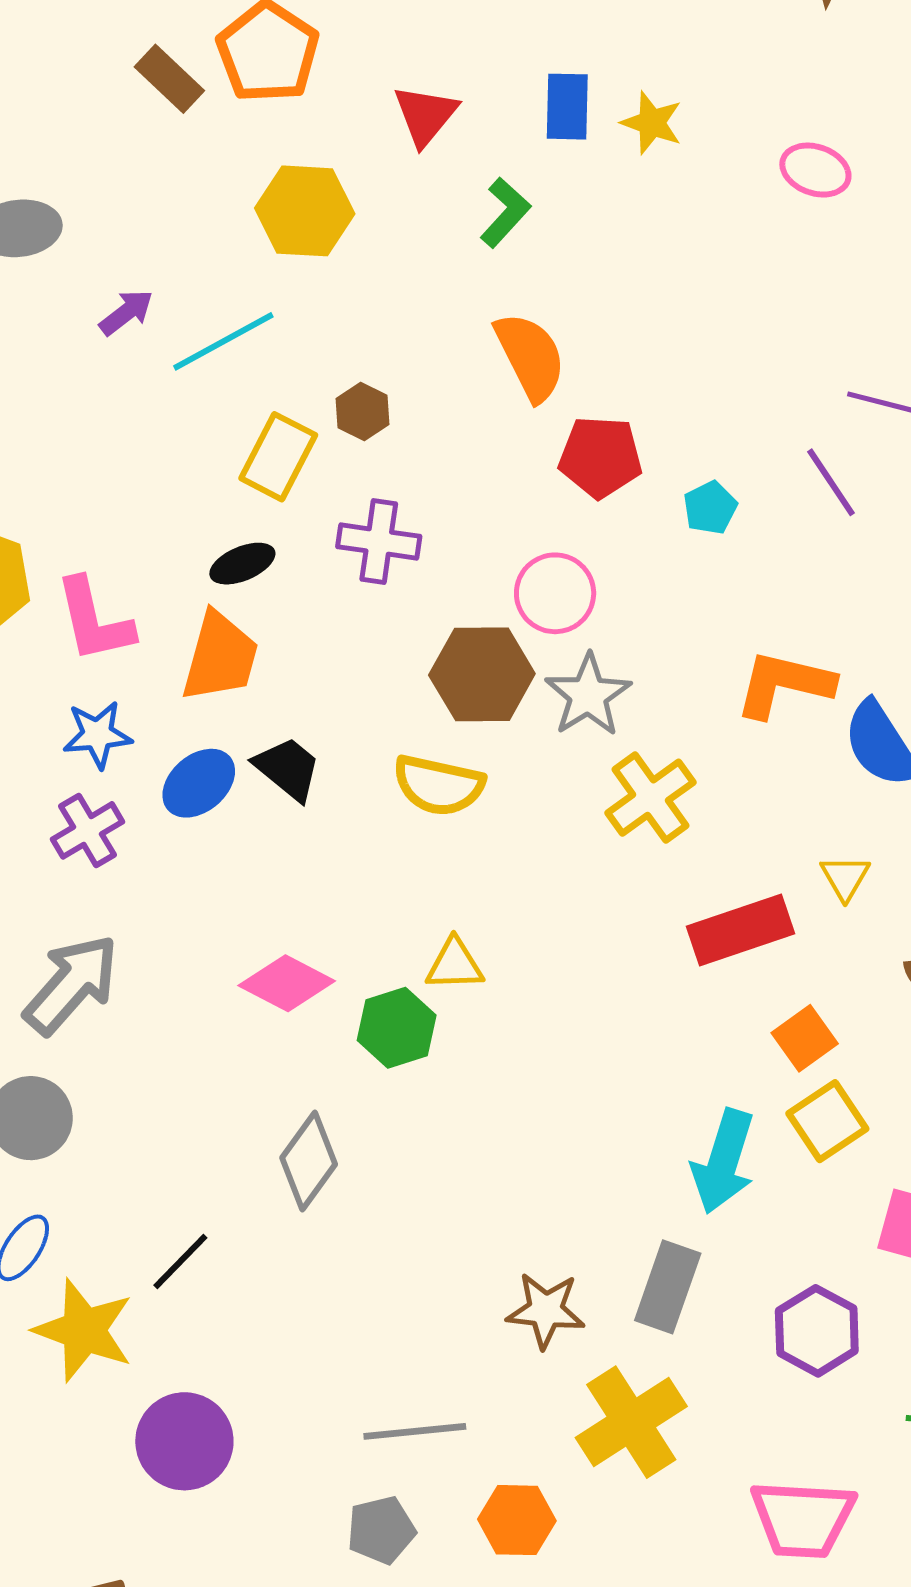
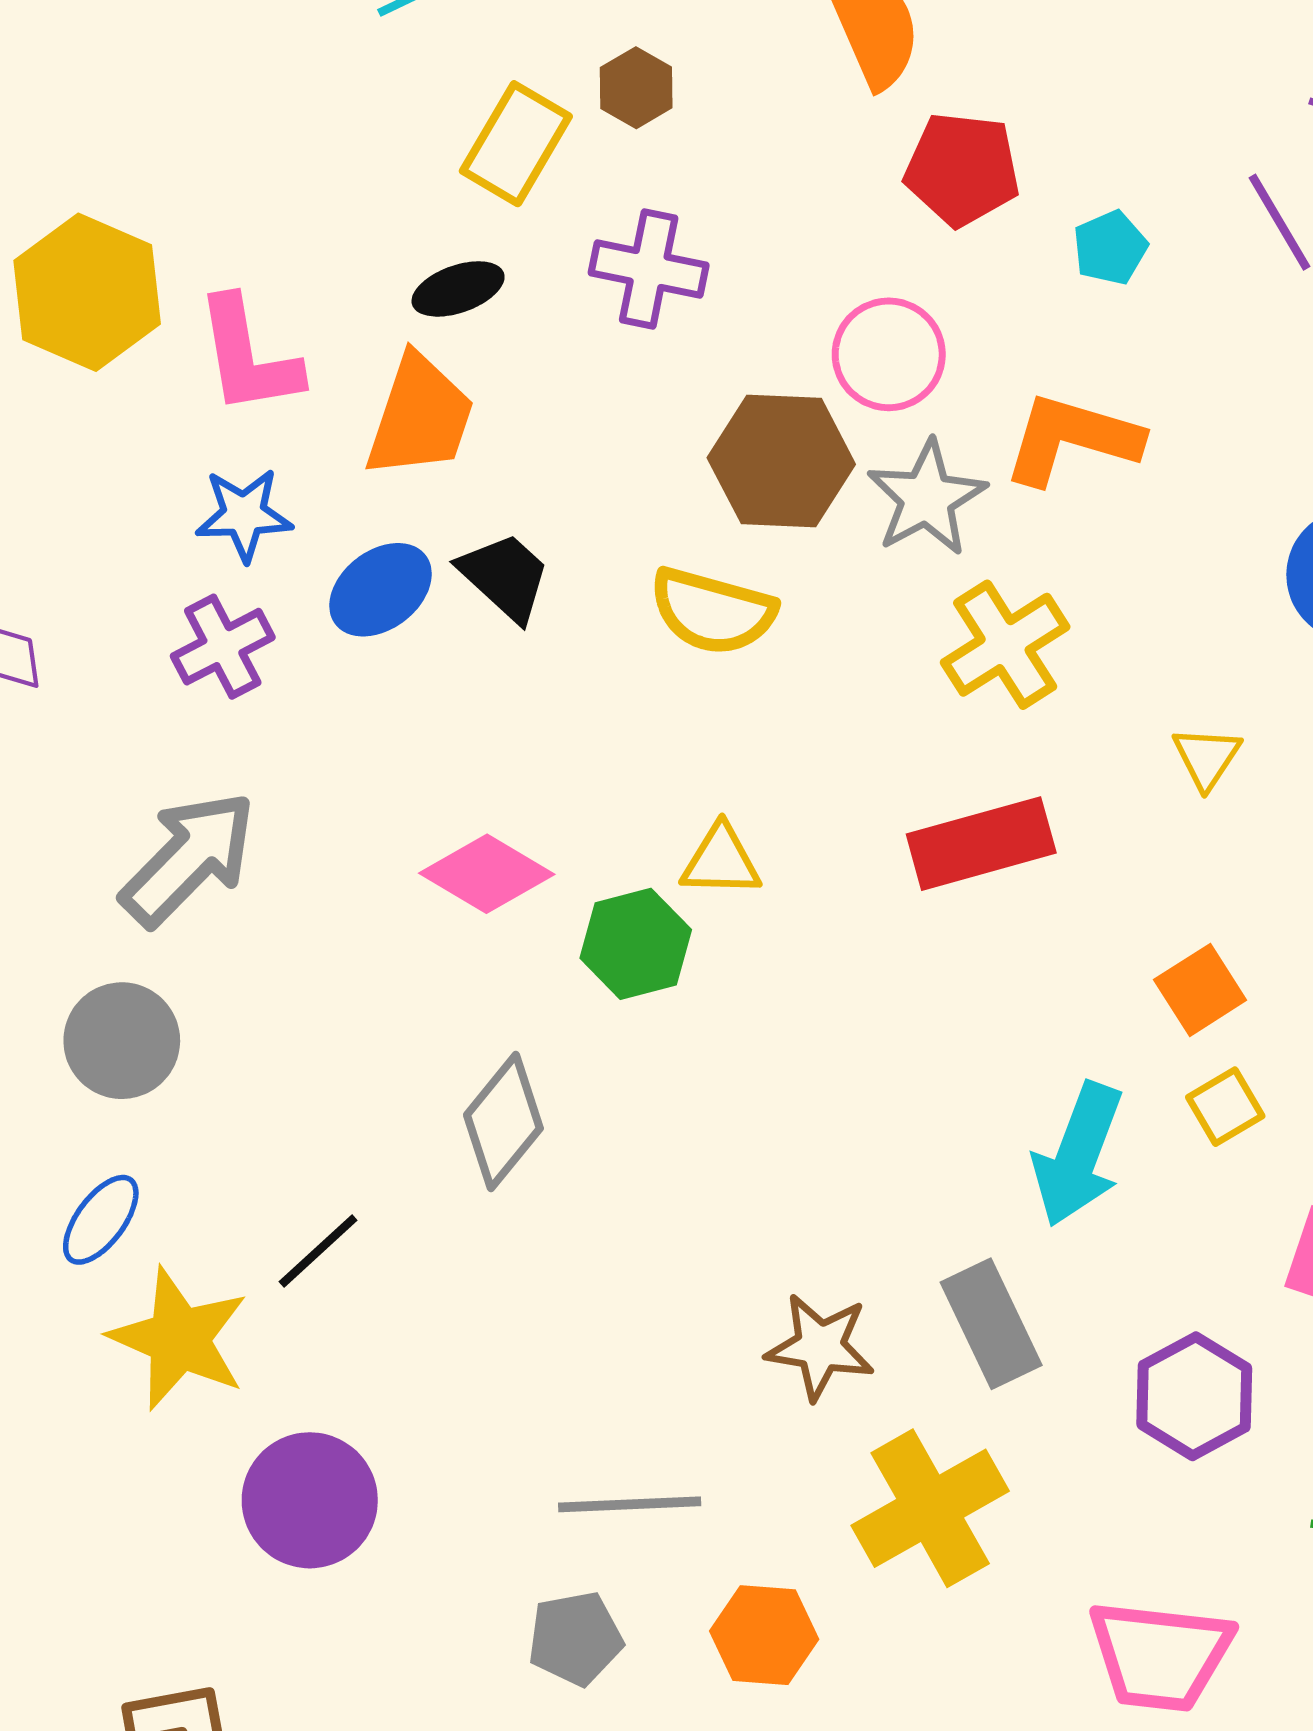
orange L-shape: (784, 684) -> (1072, 439), moved
yellow triangle: (845, 877) -> (1207, 757), moved
red rectangle: (741, 930) -> (981, 844), moved
yellow square: (827, 1121) -> (1225, 1107), size x0.7
gray rectangle: (668, 1287) -> (991, 1324), turned -48

